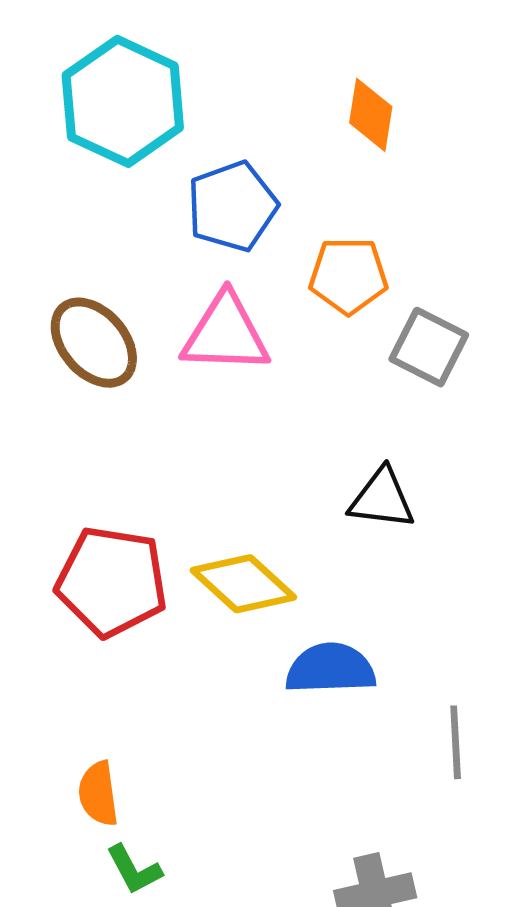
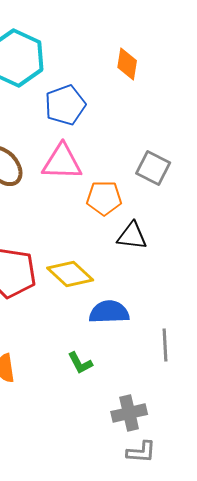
orange pentagon: (348, 276) -> (104, 198), moved
green L-shape: (134, 870) -> (80, 363), moved

